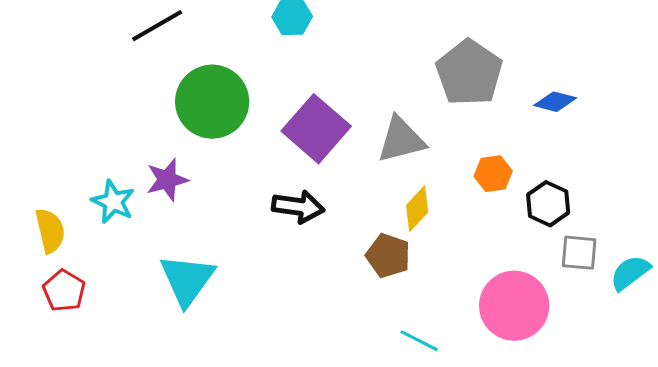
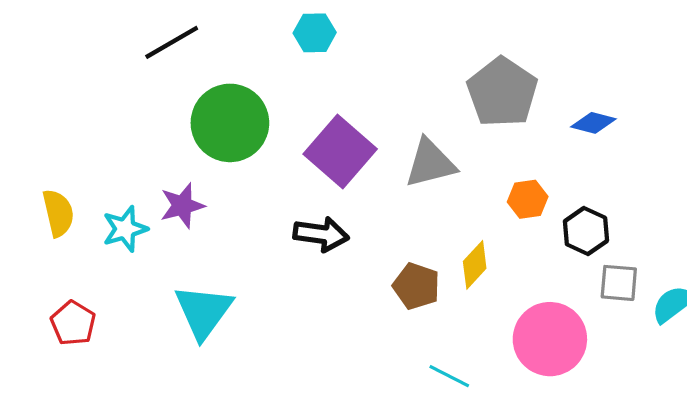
cyan star: (113, 202) -> (125, 229), turned 30
yellow diamond: (417, 209) -> (475, 265), moved
yellow semicircle: (50, 231) -> (58, 213), moved

